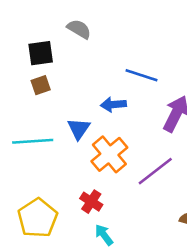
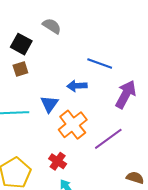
black square: (41, 53) -> (21, 44), turned 35

